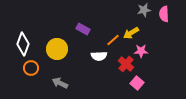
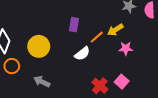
purple rectangle: (83, 29) -> (74, 25), moved, turned 72
white semicircle: (99, 56) -> (82, 54), turned -35
red cross: (126, 64) -> (100, 86), moved

